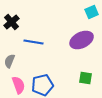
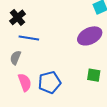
blue line: (34, 42) -> (29, 38), moved

